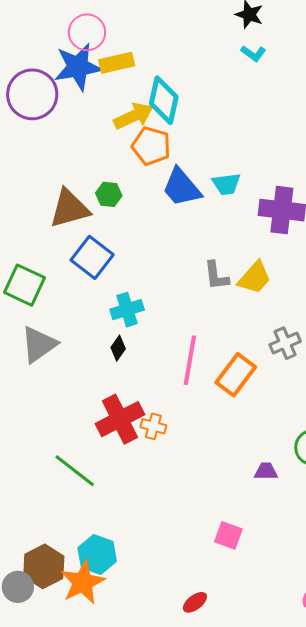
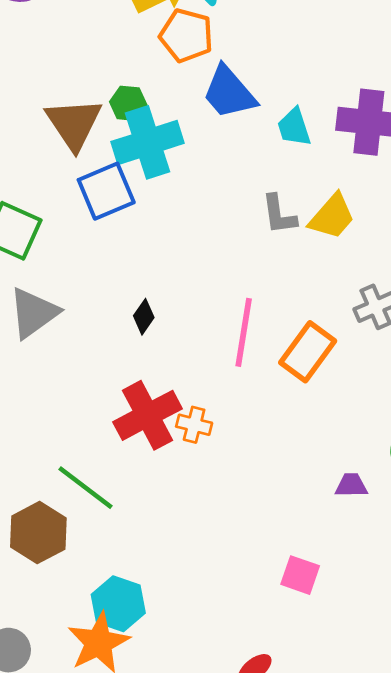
cyan trapezoid: (226, 184) -> (294, 127), moved, turned 80
brown triangle: (69, 209) -> (74, 124), turned -48
blue square: (92, 257) -> (106, 191), turned 30
cyan cross: (127, 310) -> (148, 142), moved, size x1.5
brown hexagon: (44, 566) -> (38, 533), moved

